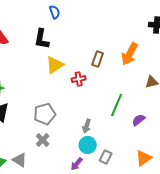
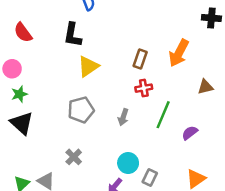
red cross: (79, 79) -> (144, 88), moved
gray pentagon: (45, 114) -> (81, 110), moved
gray arrow: (87, 126) -> (123, 117), moved

